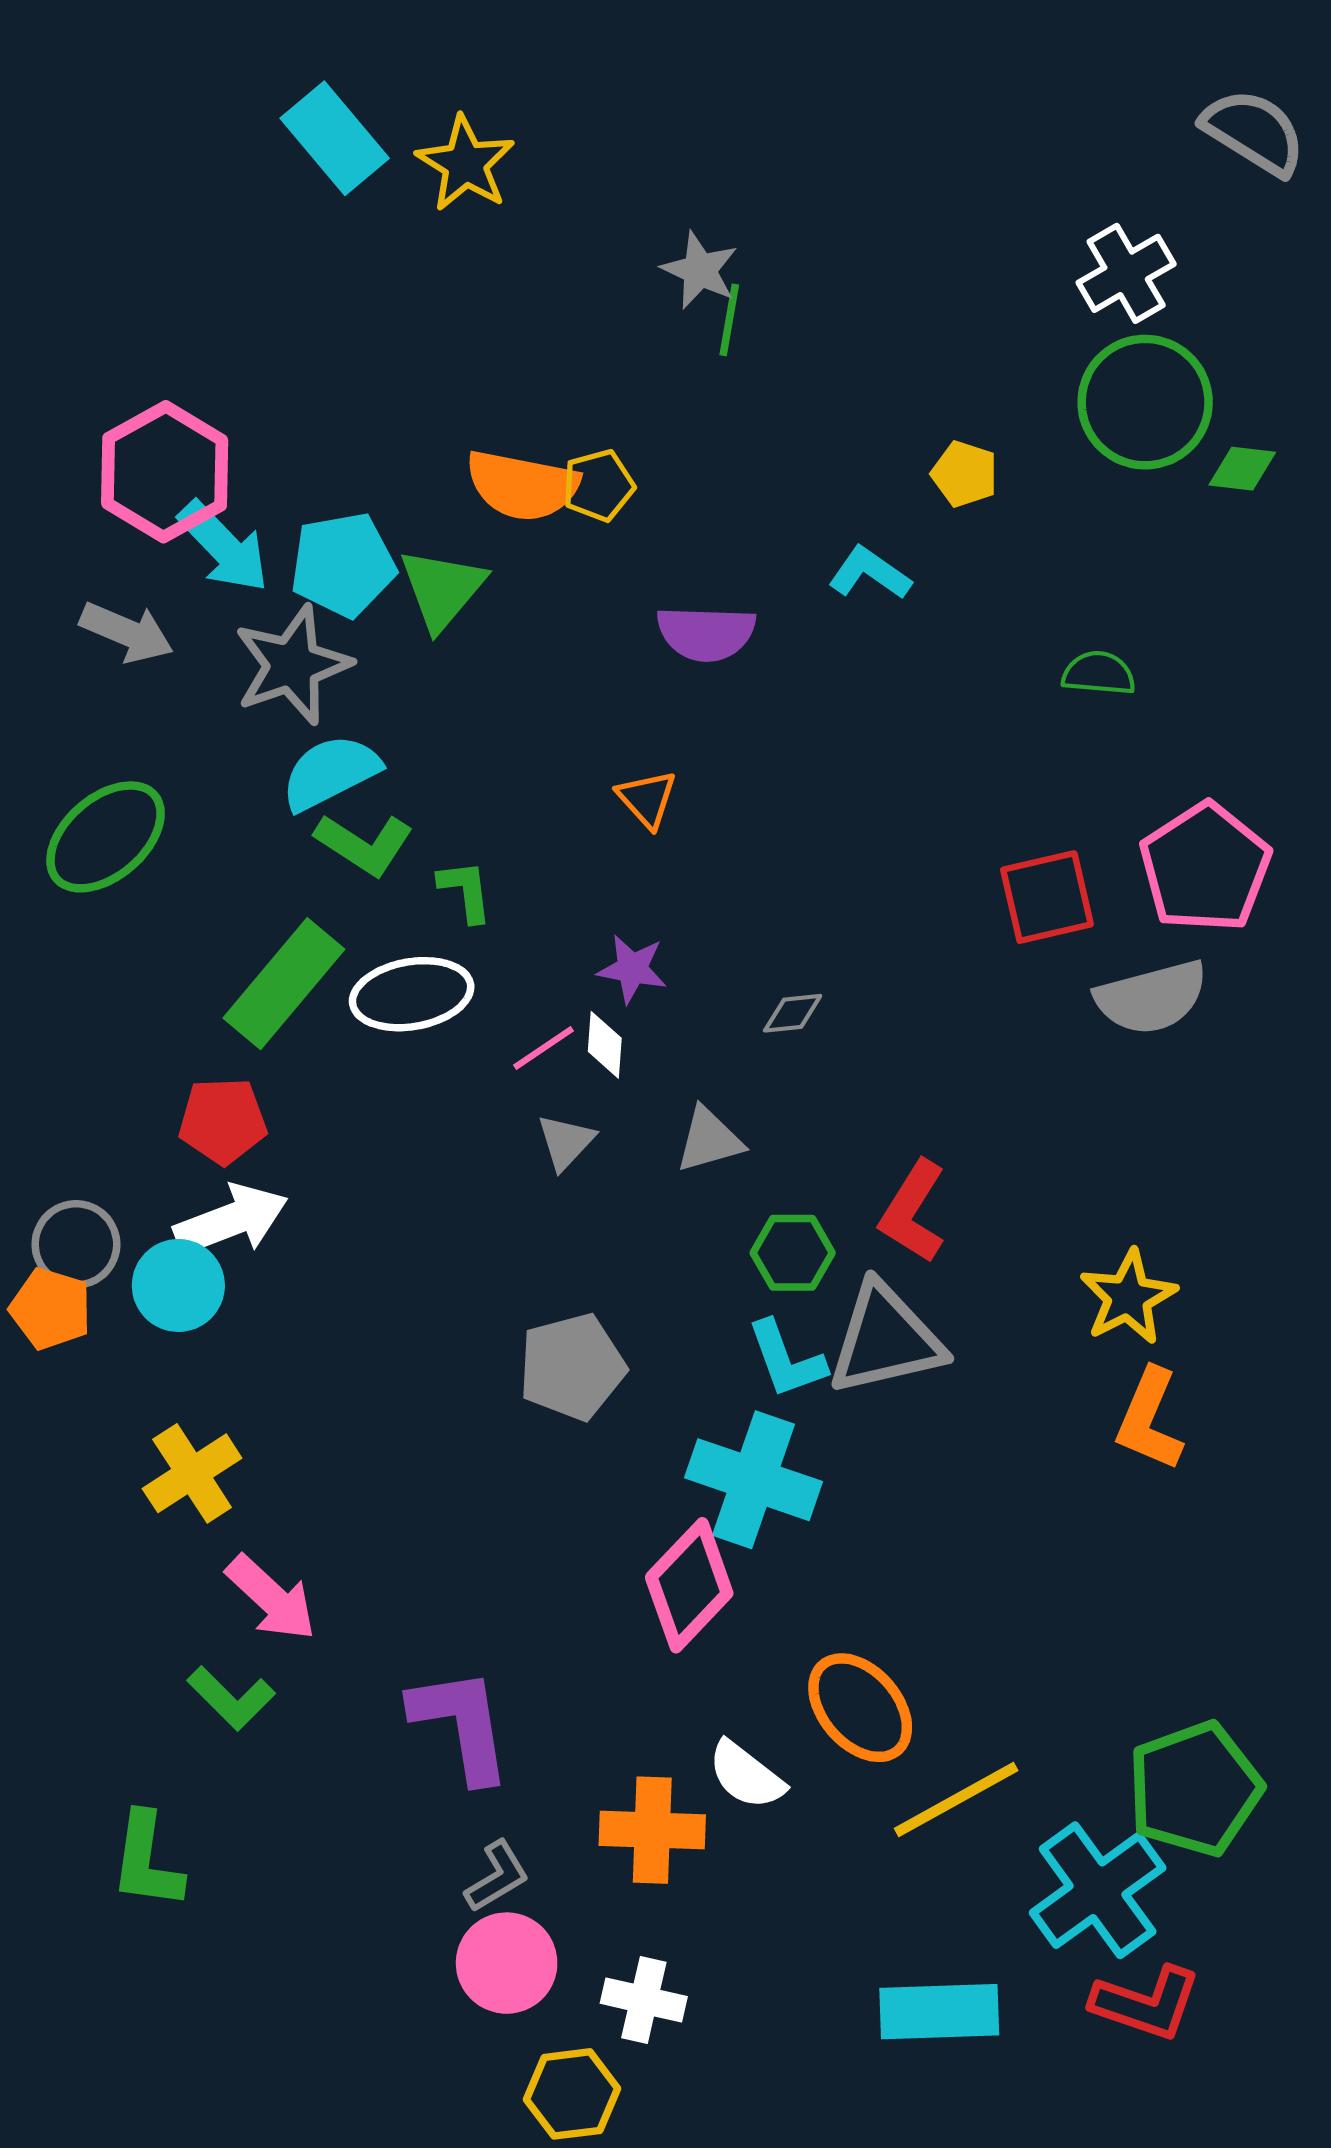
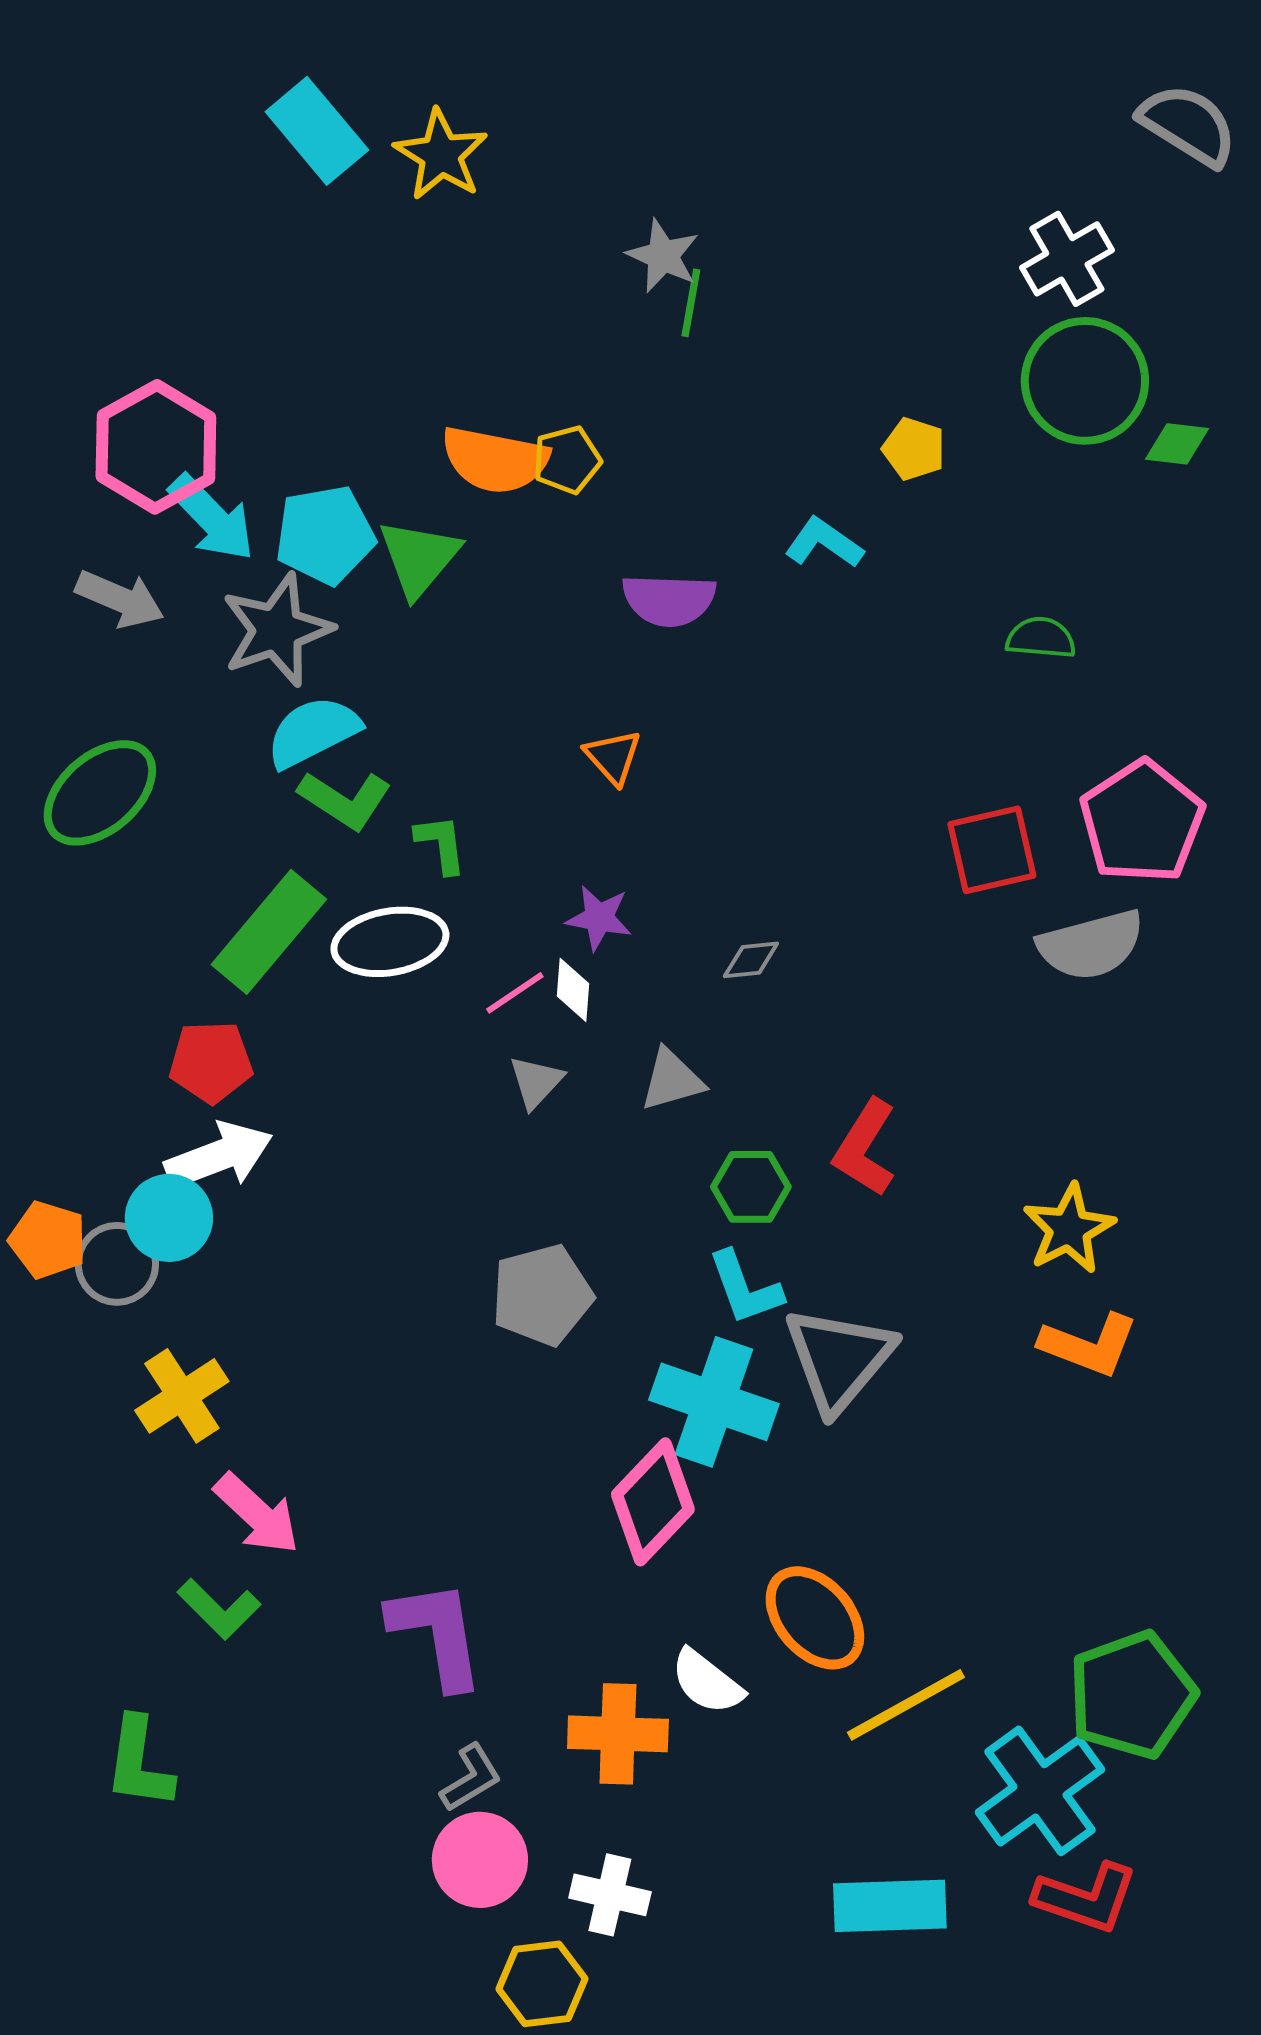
gray circle: (76, 1244) -> (117, 1264), moved
gray triangle: (885, 1339) -> (839, 1359), moved, turned -37
orange L-shape: (1149, 1420) -> (1089, 1345), turned -92

